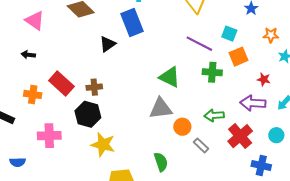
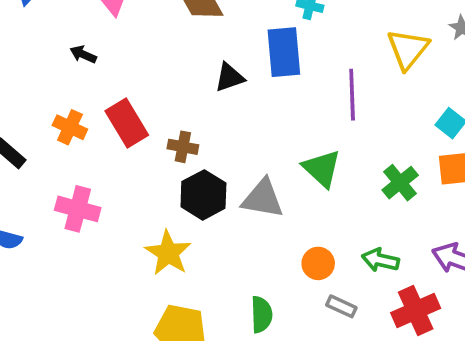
purple line: (199, 44) -> (352, 95), moved, turned 44
green cross: (212, 72) -> (400, 183), turned 30
gray triangle: (161, 108) -> (263, 199), moved
black hexagon: (88, 114) -> (203, 195), moved
gray rectangle: (201, 145) -> (341, 306), turned -35

